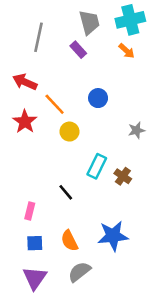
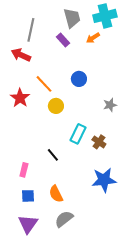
orange arrow: (127, 51) -> (93, 38), moved, turned 104
red arrow: (25, 82) -> (21, 55), moved
blue star: (113, 236) -> (104, 180), moved

